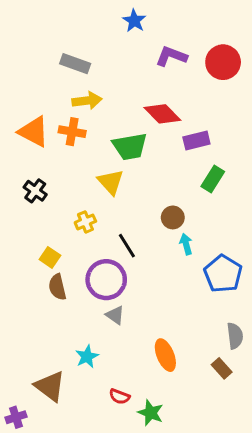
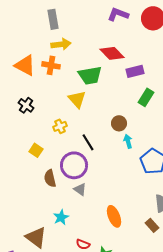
gray rectangle: (75, 64) -> (53, 19), turned 60
brown semicircle: (57, 287) -> (50, 178), moved

